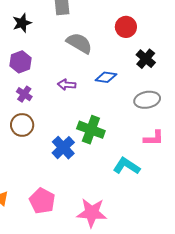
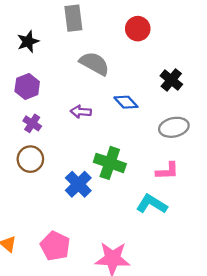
red circle: (126, 27) -> (138, 29), moved
blue diamond: (106, 77) -> (126, 102), turned 40
pink L-shape: (154, 138) -> (167, 171), moved

